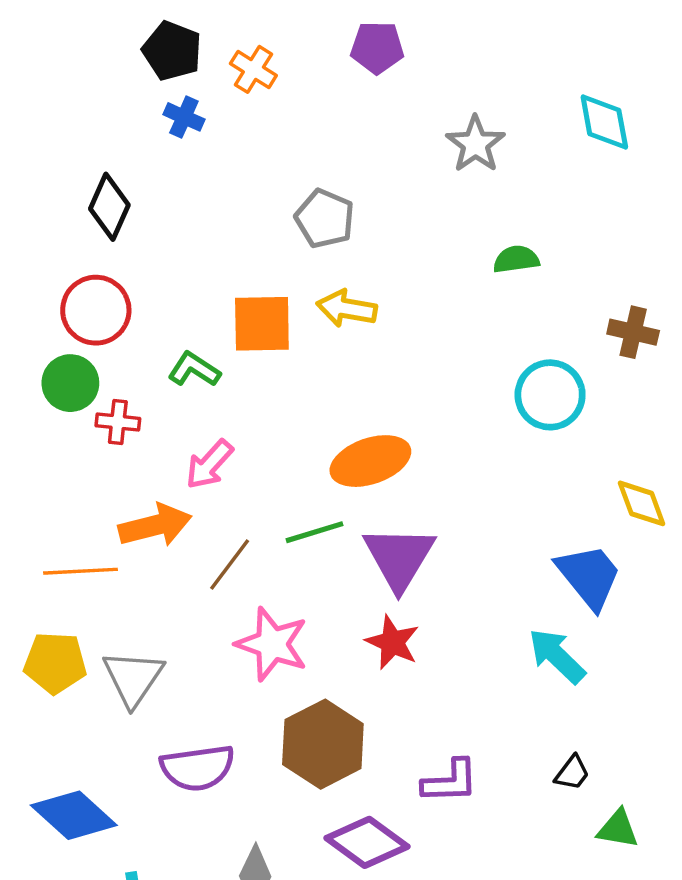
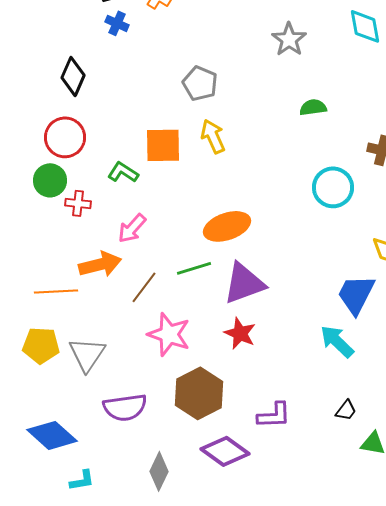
yellow arrow: (347, 308) -> (213, 136), turned 56
purple triangle: (399, 558) -> (244, 283), turned 39
blue trapezoid: (589, 576) -> (356, 294), turned -114

